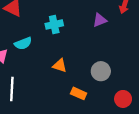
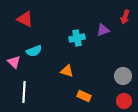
cyan cross: (54, 25) -> (77, 38), moved
gray circle: (101, 71) -> (123, 76), moved

